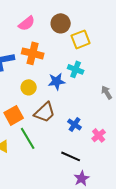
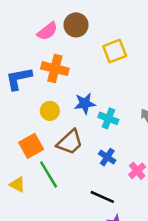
brown circle: (61, 23) -> (76, 25), moved
cyan cross: (76, 69) -> (108, 118), moved

